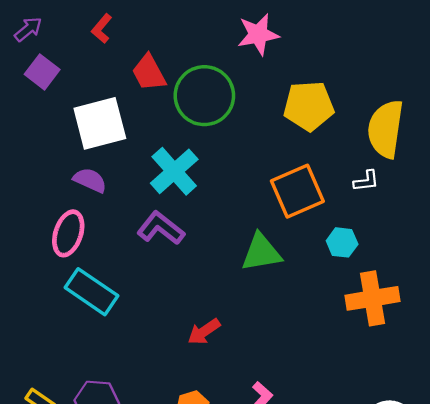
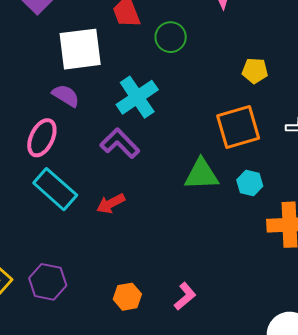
green circle: (204, 96) -> (171, 37), size x0.6
yellow pentagon: (309, 106) -> (255, 71), moved, size x0.6
cyan hexagon: (342, 242) -> (250, 183), moved
red arrow: (204, 332) -> (111, 204), moved

